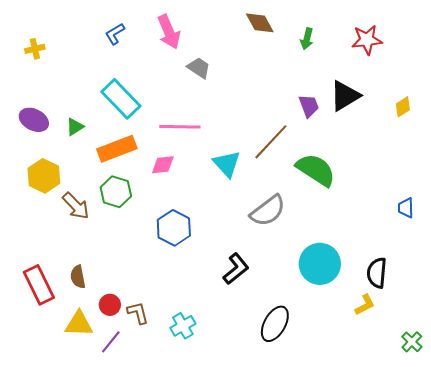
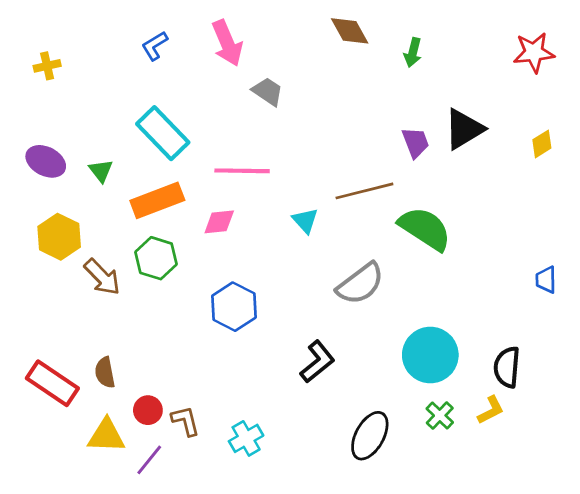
red star: (367, 40) -> (534, 52), moved
green triangle: (75, 127) -> (101, 171), turned -36
brown line: (271, 142) -> (364, 191), turned 33
cyan triangle: (227, 164) -> (305, 221), size x0.7
red rectangle: (39, 285) -> (52, 383), turned -30
green cross: (412, 342) -> (440, 416), moved

